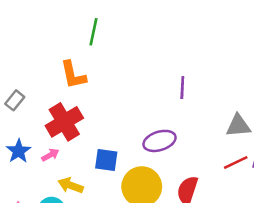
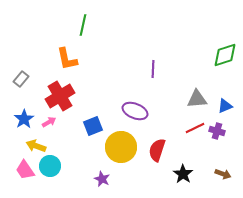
purple ellipse: (160, 141) -> (135, 111), turned 40
blue square: (106, 160) -> (93, 126), turned -30
yellow arrow: (71, 185) -> (36, 146), moved

